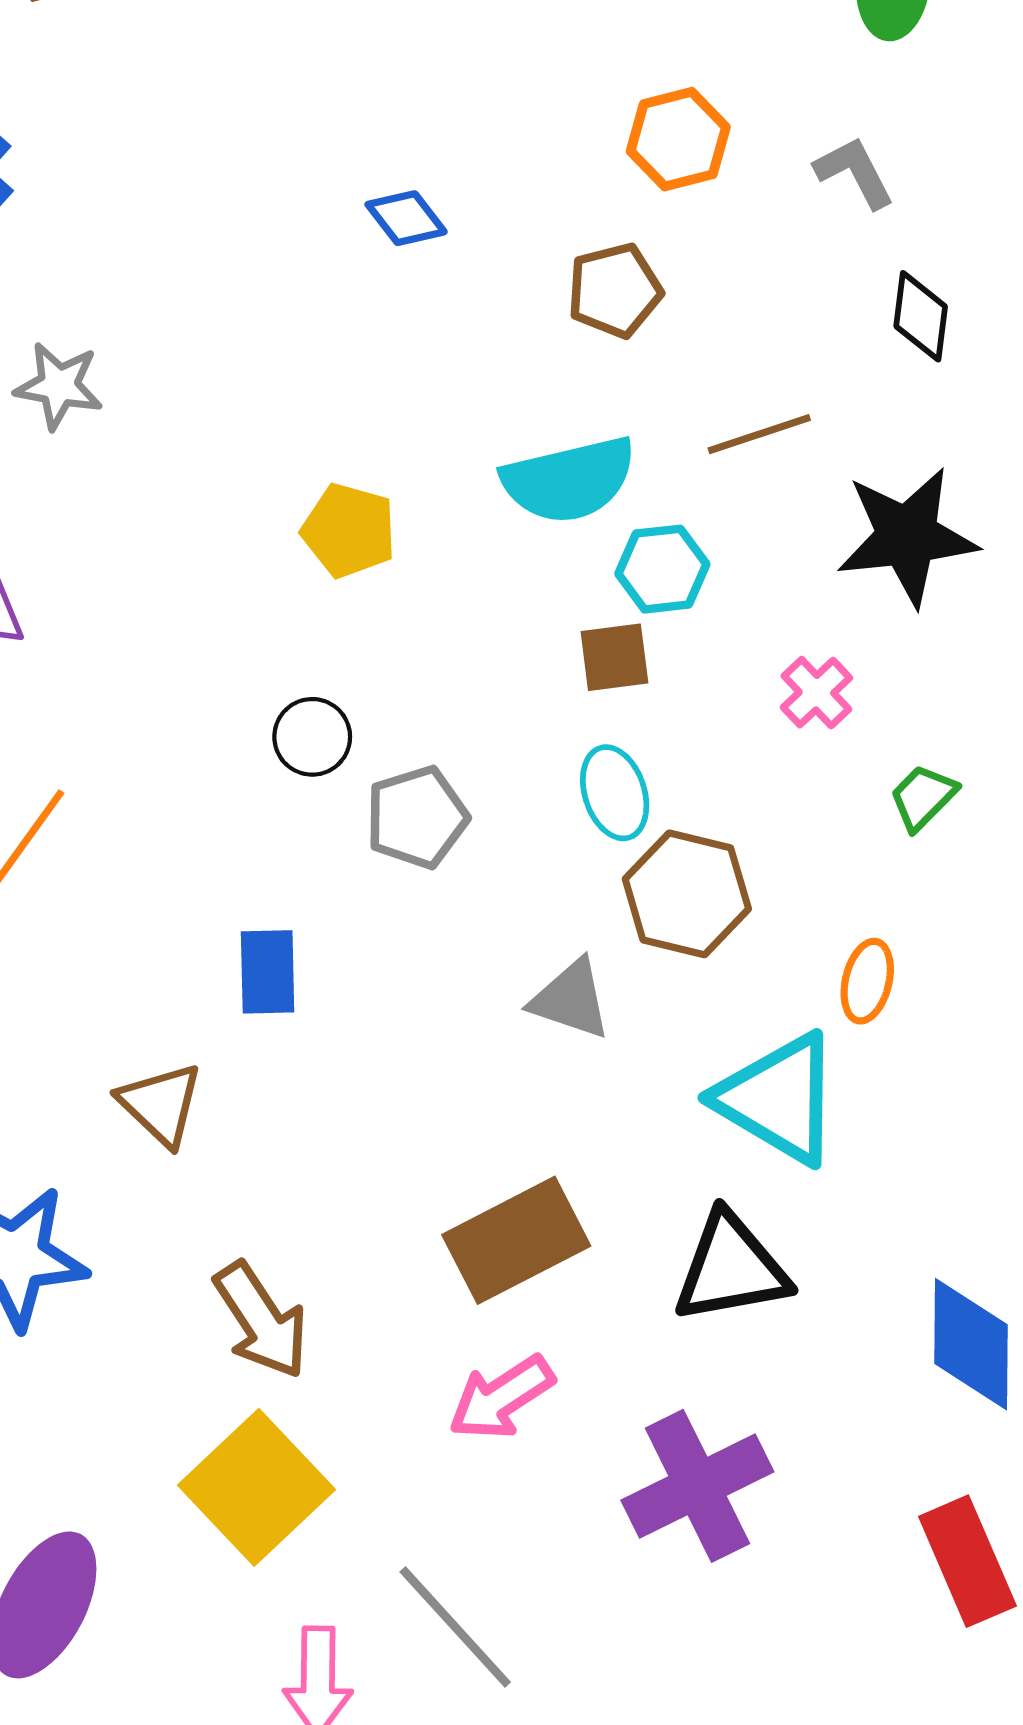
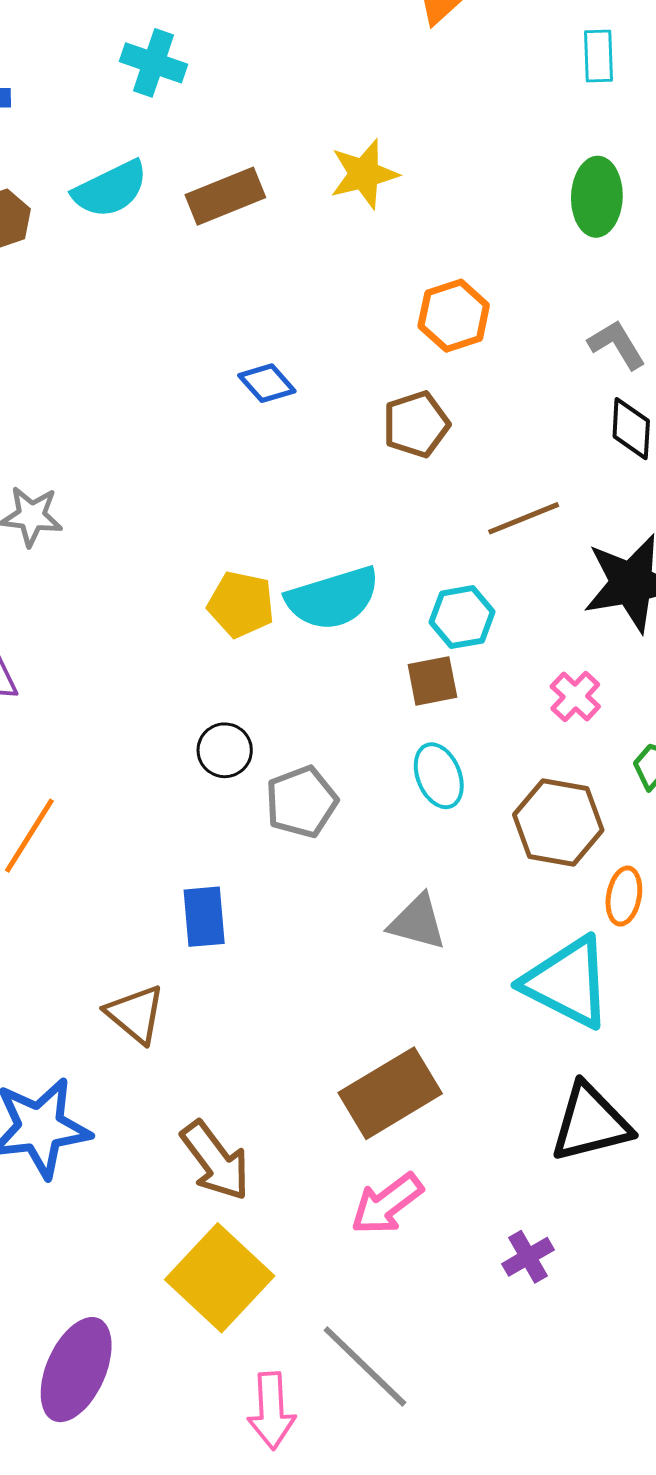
gray L-shape: (855, 172) -> (617, 345), moved
cyan semicircle: (569, 480) -> (333, 598), moved
brown hexagon: (687, 894) -> (558, 822), moved
black triangle: (731, 1268) -> (591, 1123), moved
purple cross: (697, 1486) -> (528, 1257), size x0.5

